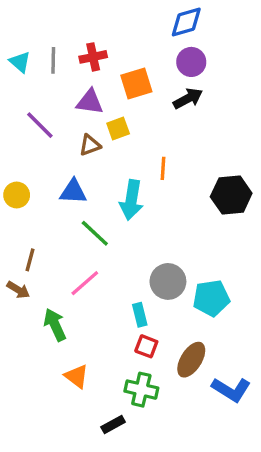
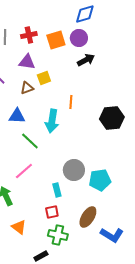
purple circle: (191, 62) -> (79, 38), moved
orange square: (136, 84) -> (56, 40), moved
red square: (146, 346) -> (52, 212), moved, turned -32

